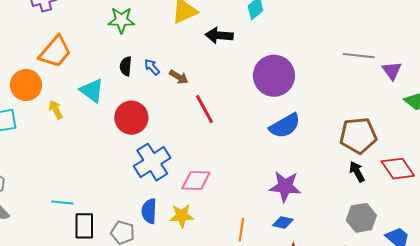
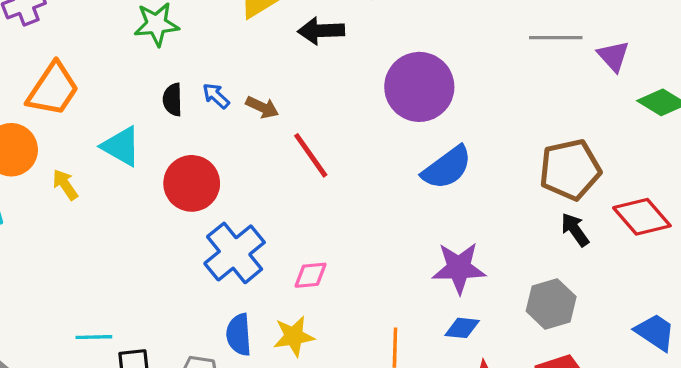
pink diamond: (196, 181) -> (311, 275), size x0.7
gray hexagon: (361, 218) -> (551, 304), moved

